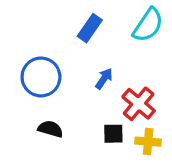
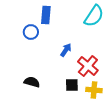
blue rectangle: (90, 28) -> (46, 15), moved, turned -30
blue circle: (41, 77) -> (31, 32), moved, size x0.6

